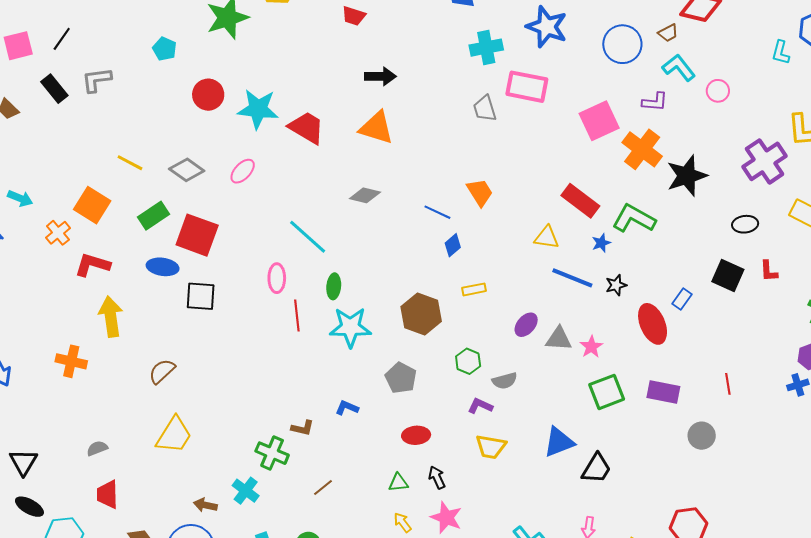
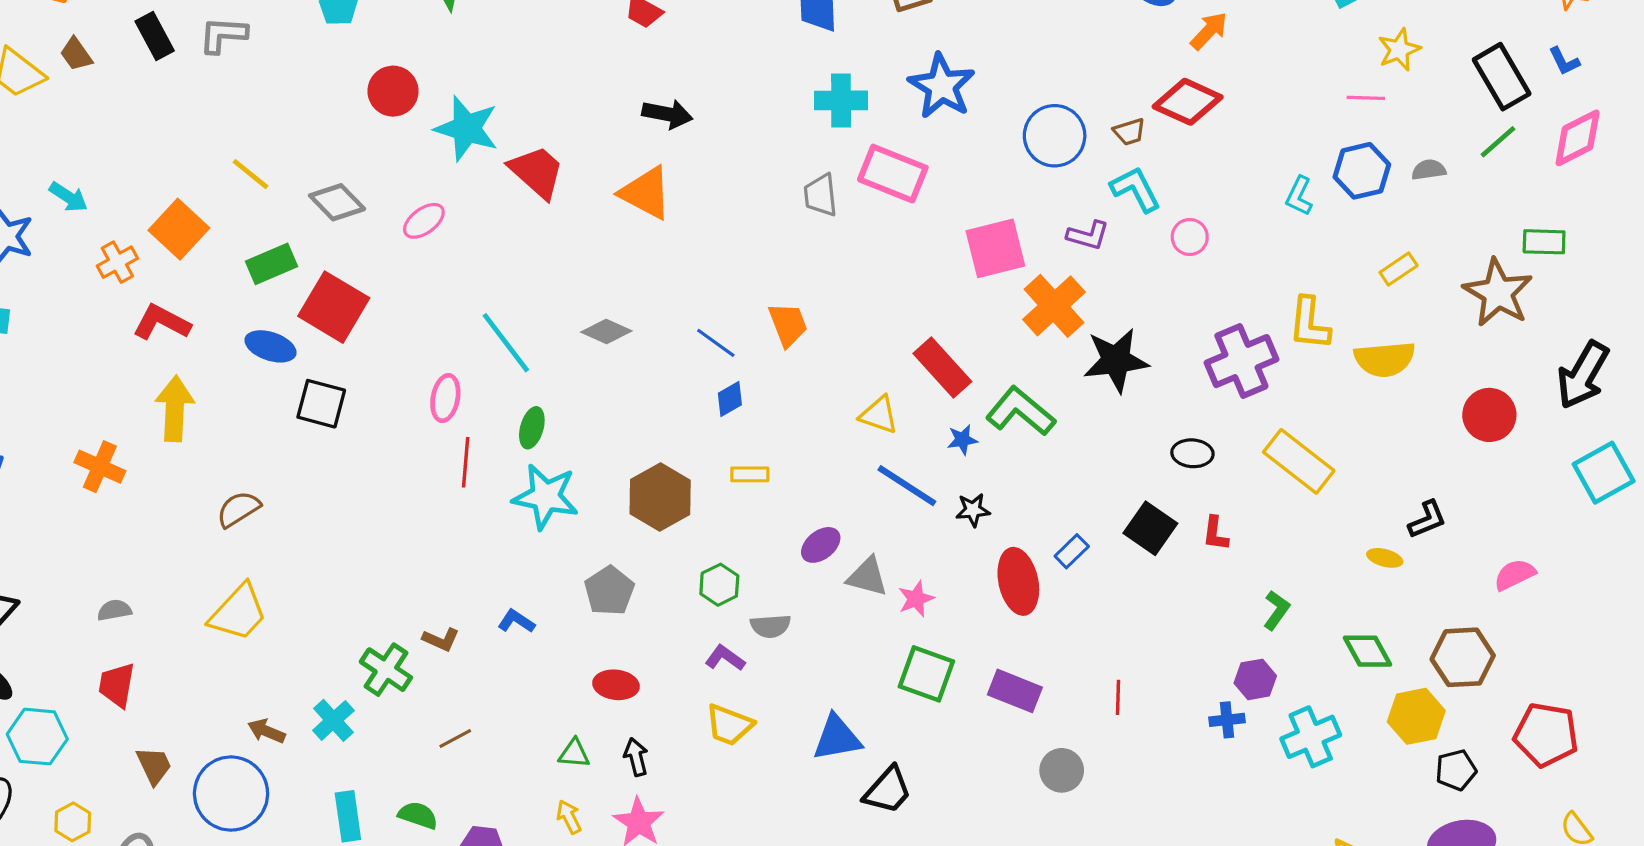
gray diamond: (365, 195) -> (606, 332), moved
green square: (607, 392) -> (926, 674), turned 30

